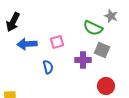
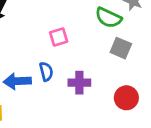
blue arrow: (27, 44) -> (17, 81), moved
purple cross: (83, 60) -> (79, 83), moved

